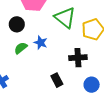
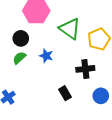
green semicircle: (21, 48) -> (19, 58), moved

